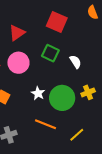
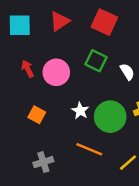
red triangle: (17, 33) -> (60, 21), moved

